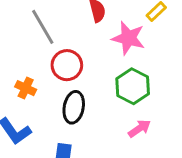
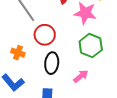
pink arrow: (140, 128) -> (81, 76), moved

